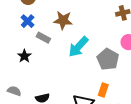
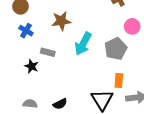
gray rectangle: (43, 38) -> (48, 52), moved
gray pentagon: (108, 59) -> (116, 49), turned 30

